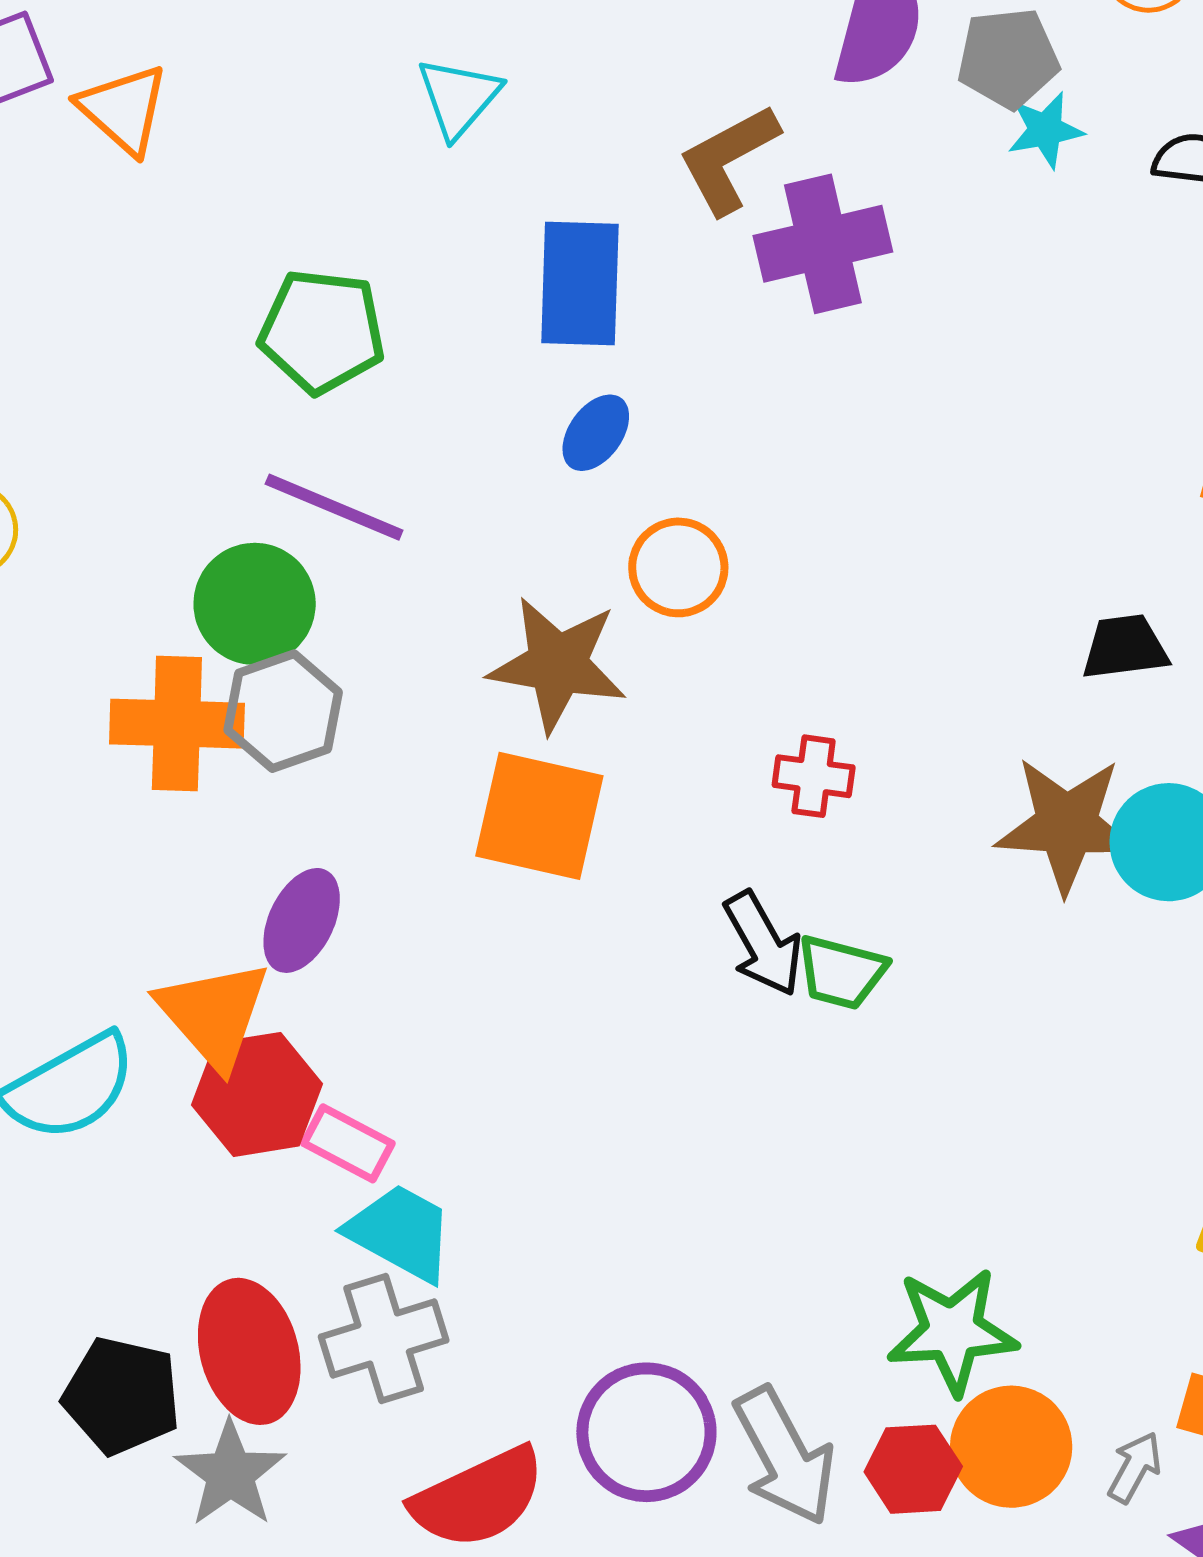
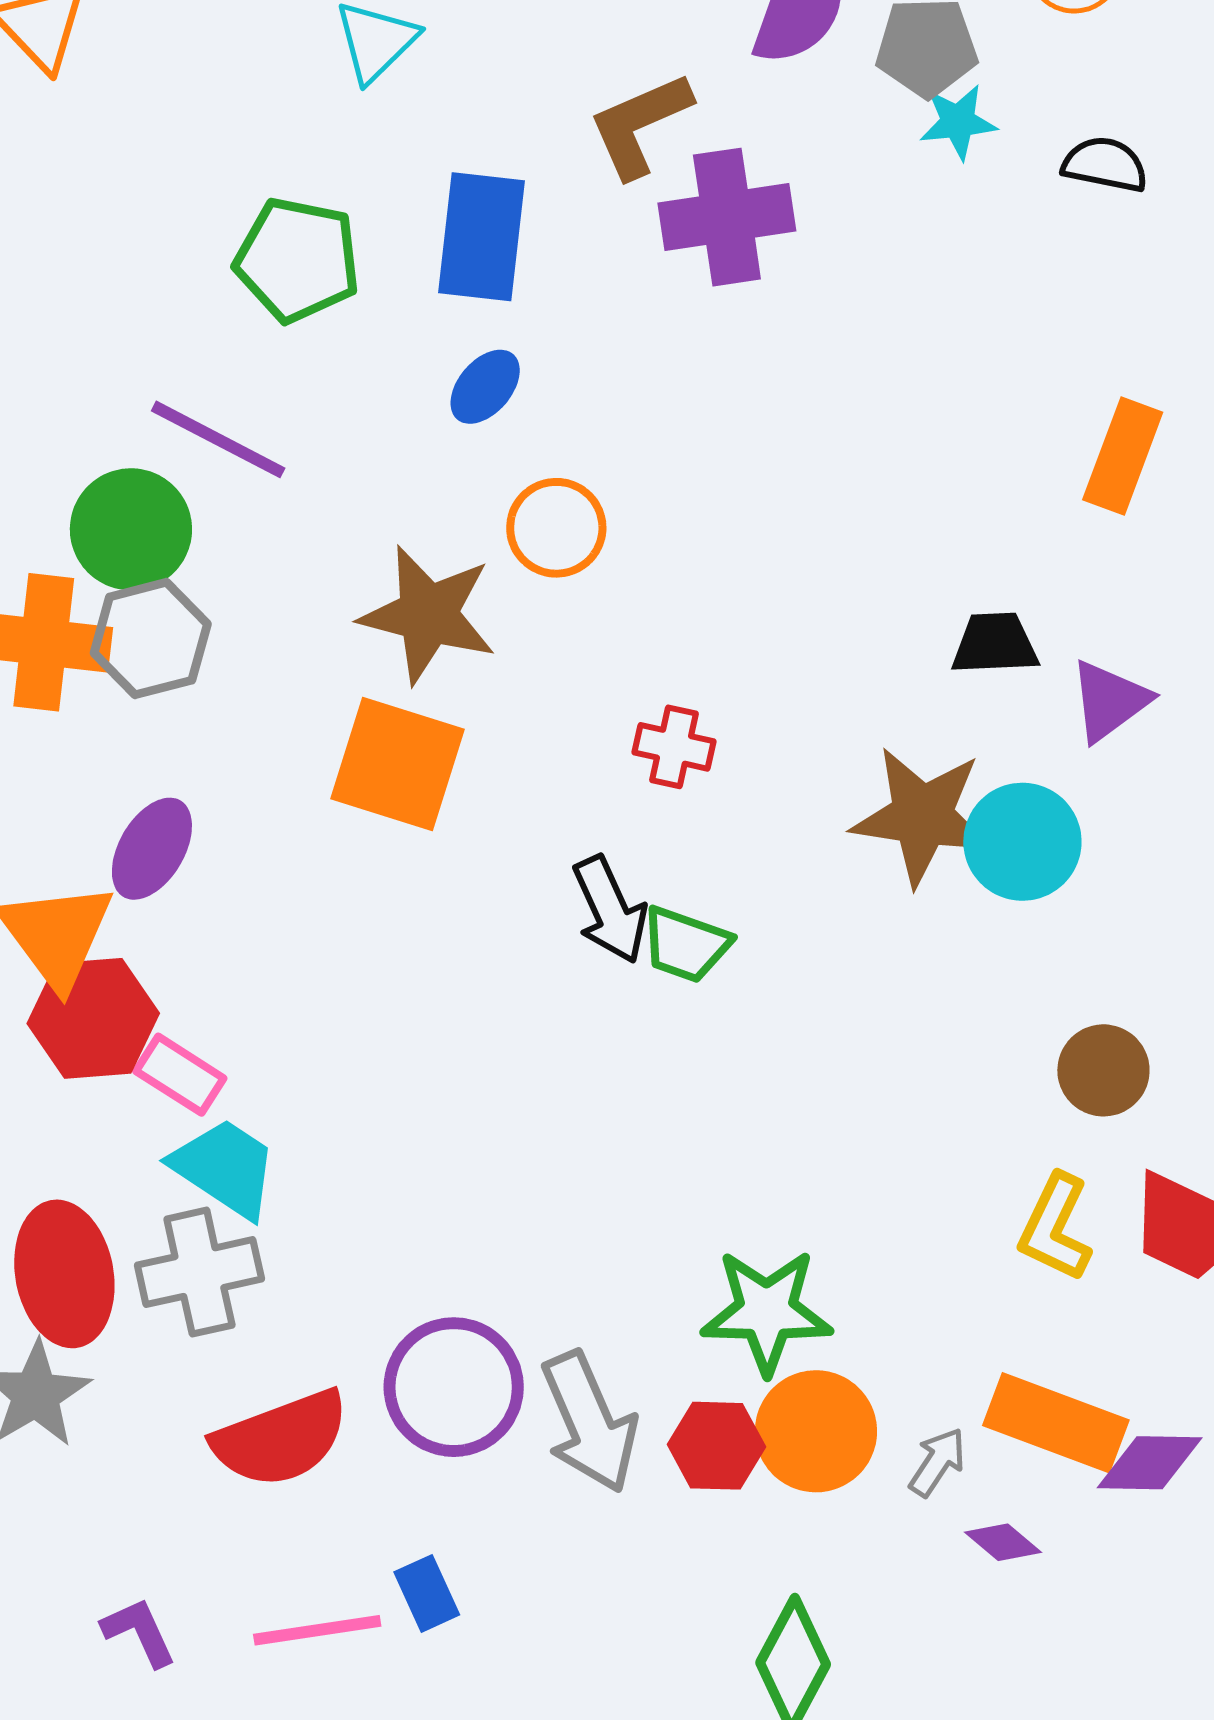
green pentagon: (322, 331) -> (297, 260), moved

